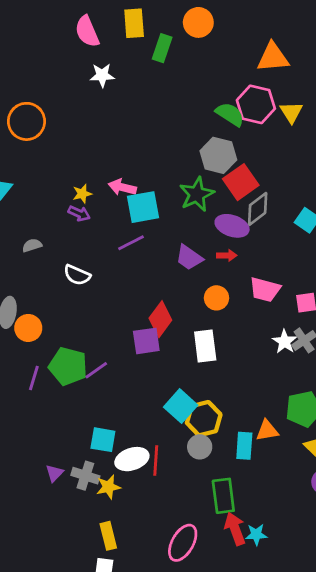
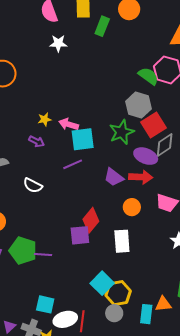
yellow star: (82, 194) -> (45, 119), moved
red arrow: (227, 255) -> (141, 177), size x1.6
purple line: (96, 370) -> (43, 254), turned 36

